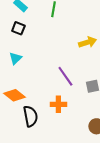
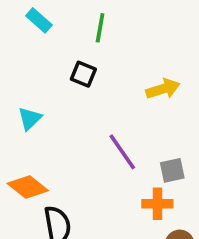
black square: (18, 28) -> (83, 74), moved
orange cross: (58, 104) -> (157, 204), moved

